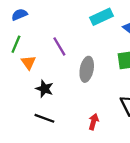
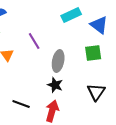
black star: (44, 89) -> (55, 85), moved
red arrow: (94, 122) -> (52, 111), moved, size x1.5

